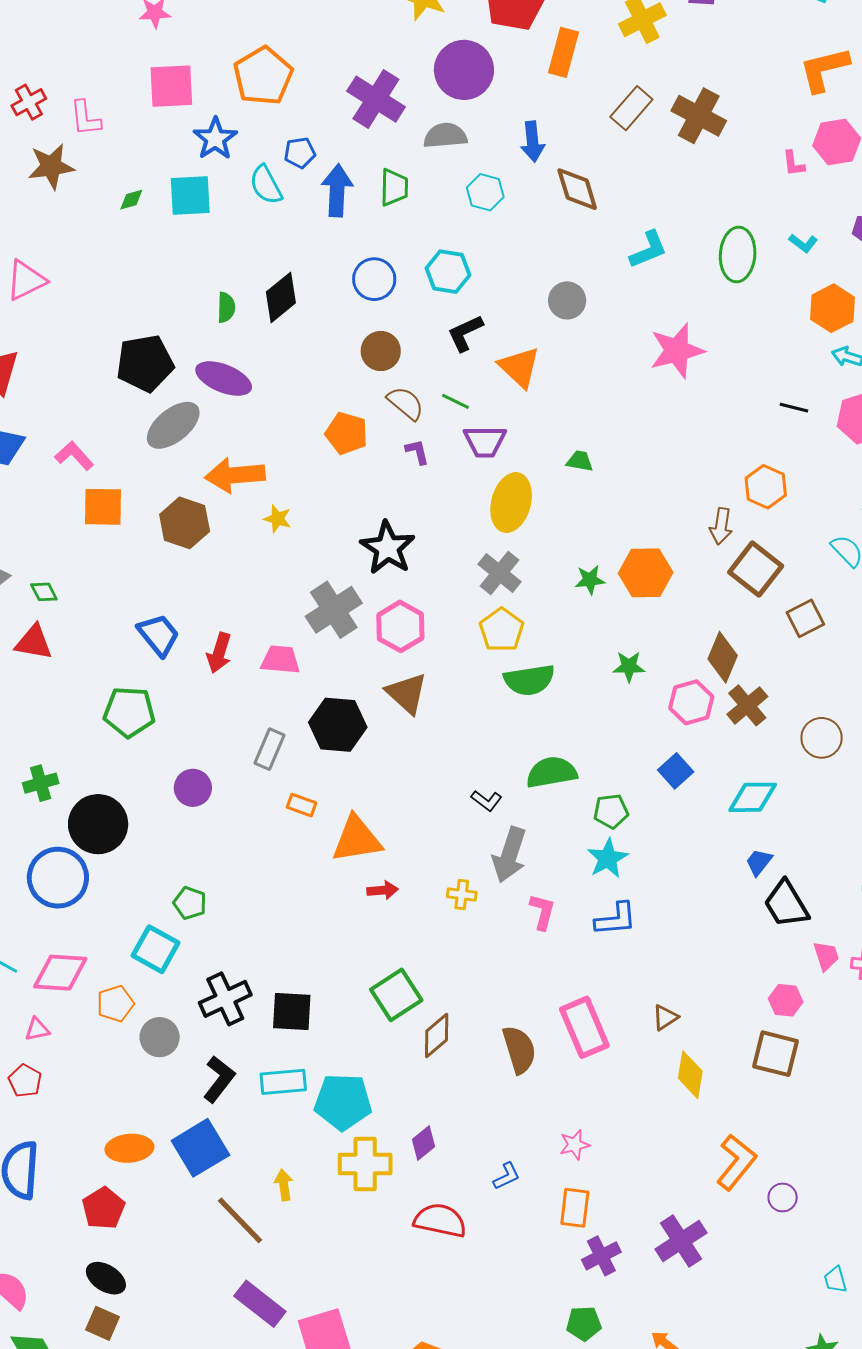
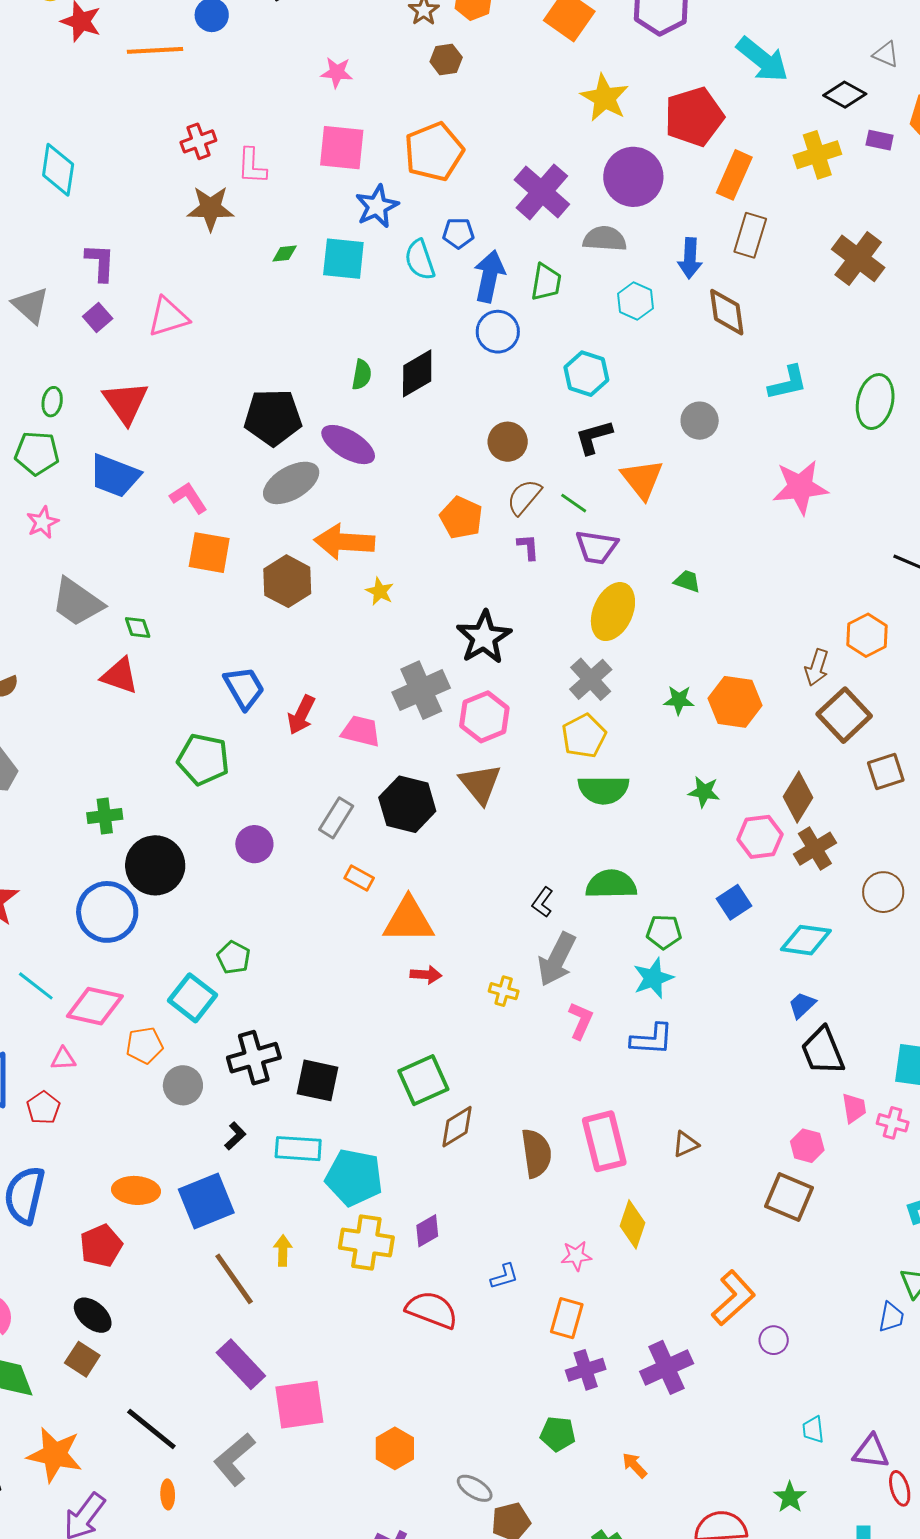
brown rectangle: (631, 108) -> (750, 235), moved, turned -33
blue circle: (374, 279) -> (498, 332), moved
brown semicircle: (406, 403) -> (524, 497), turned -99
black L-shape: (486, 801) -> (543, 902), turned 80
yellow diamond: (690, 1075) -> (632, 1224), moved
black L-shape: (219, 1079) -> (235, 1136), size x0.6

